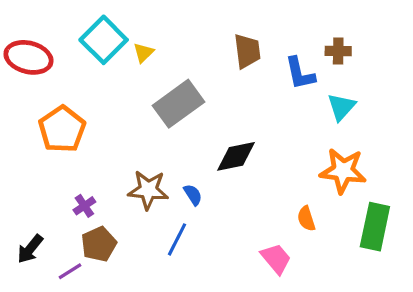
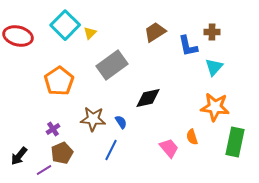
brown trapezoid: (247, 51) -> (155, 32), turned -115
orange pentagon: (62, 129) -> (59, 81), moved
pink trapezoid: (276, 259) -> (169, 148), moved

